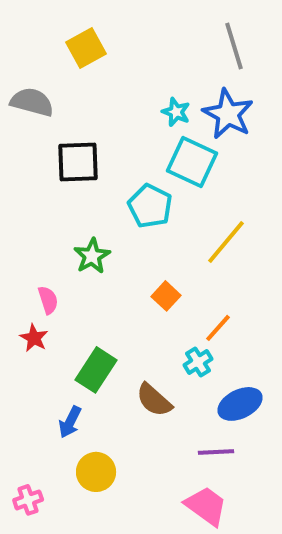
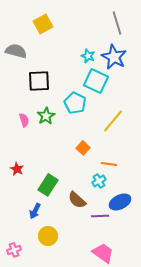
green star: (92, 256) -> (46, 116), moved
pink semicircle: (48, 300) -> (24, 120), moved
orange line: (218, 328) -> (109, 164), turned 56
purple line: (216, 452) -> (100, 216), moved

